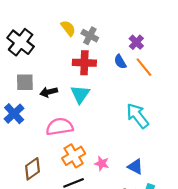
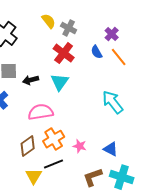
red cross: (84, 63) -> (64, 53), turned 35
brown diamond: (32, 169) -> (28, 146), moved

